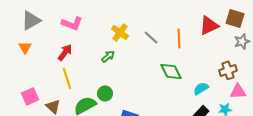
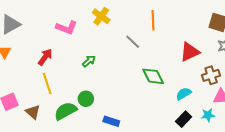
pink L-shape: (72, 23) -> (67, 27), moved
red triangle: (209, 25) -> (190, 52), moved
yellow cross: (120, 32) -> (101, 16), moved
orange line: (179, 38) -> (153, 20), moved

